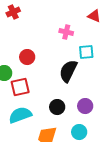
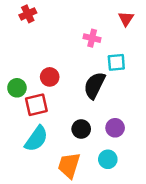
red triangle: (94, 16) -> (126, 19), turned 40
red circle: (27, 57) -> (50, 77), moved
cyan semicircle: (20, 115) -> (36, 139), turned 145

